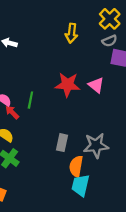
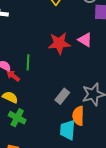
gray rectangle: (62, 143) -> (62, 96), turned 35
cyan trapezoid: (81, 185) -> (68, 130), moved

